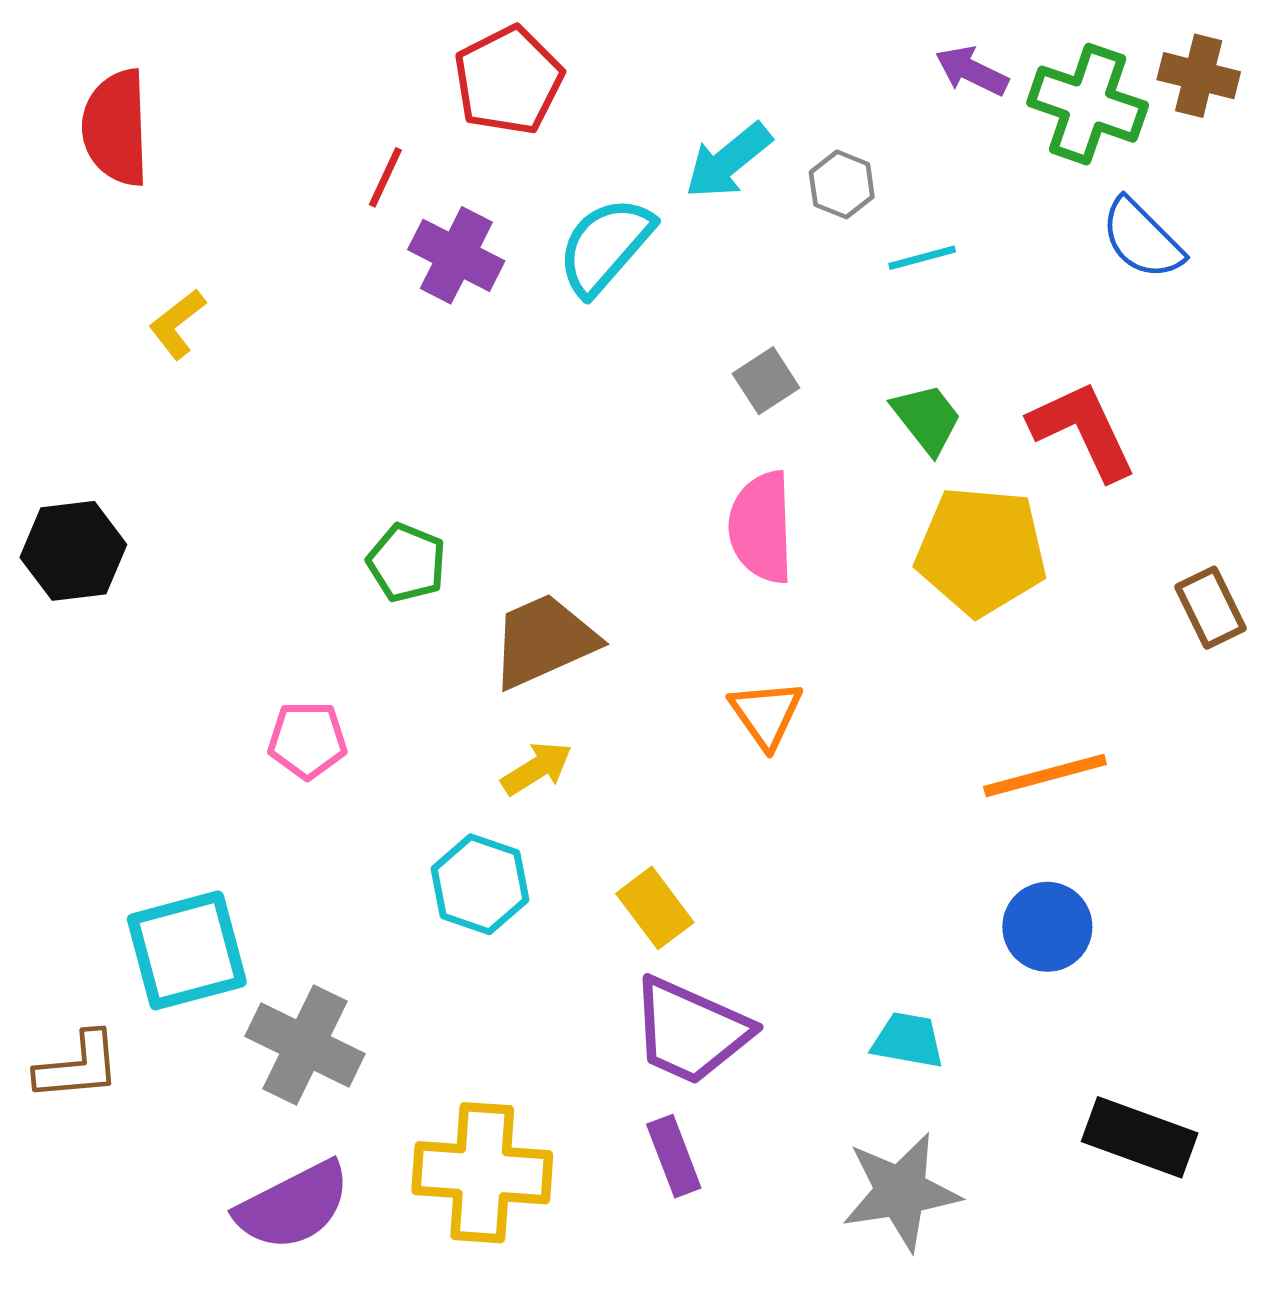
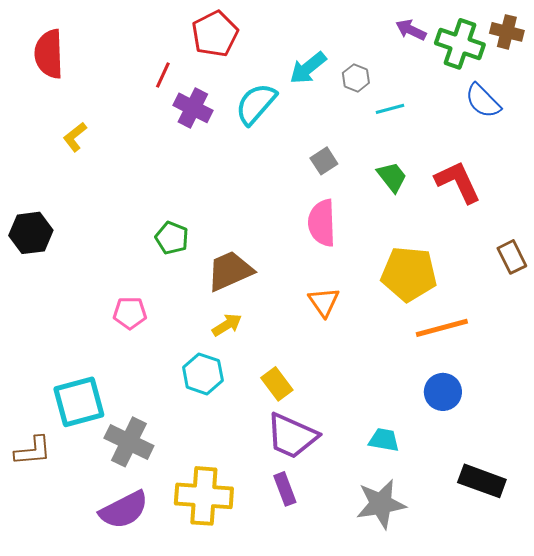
yellow pentagon: (981, 551) -> (409, 274), moved

